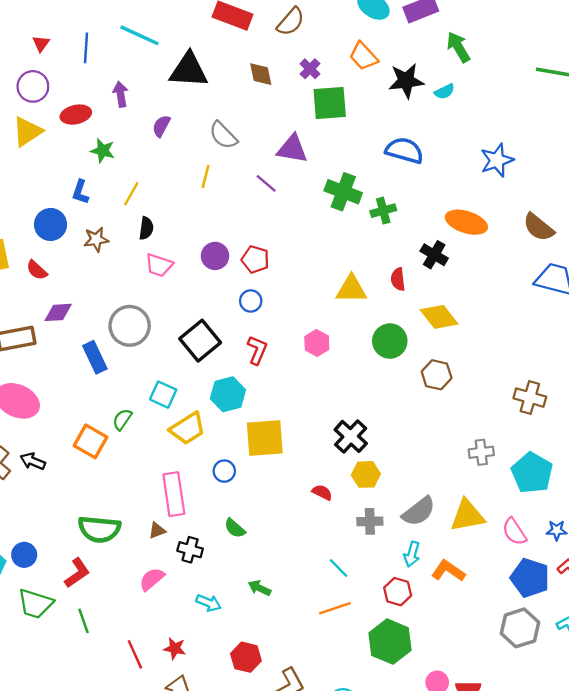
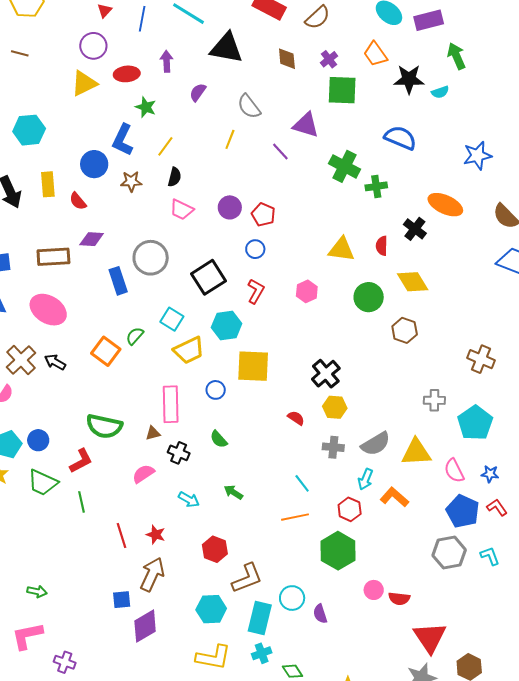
blue L-shape: (80, 192) -> (123, 140), size x1.5

